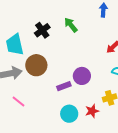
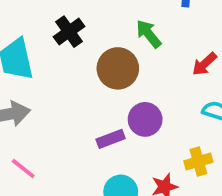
green arrow: (71, 25) -> (149, 34), moved
brown circle: (36, 65) -> (118, 68), moved

